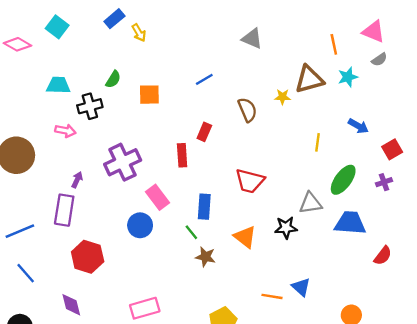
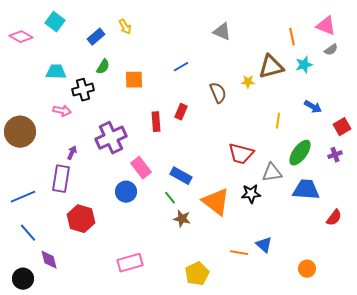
blue rectangle: (114, 19) -> (96, 37), moved
red rectangle: (182, 155) -> (156, 122), moved
red trapezoid: (250, 181) -> (241, 154), moved
blue rectangle: (204, 207) -> (181, 176), turned -65
orange triangle: (245, 237) -> (216, 202), size x1.4
purple diamond: (71, 305) -> (49, 260), moved

